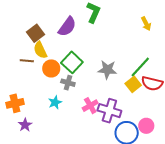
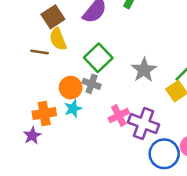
orange circle: (51, 68) -> (71, 88), moved
gray star: (107, 70) -> (144, 70), turned 30
orange cross: (15, 103) -> (44, 114), moved

